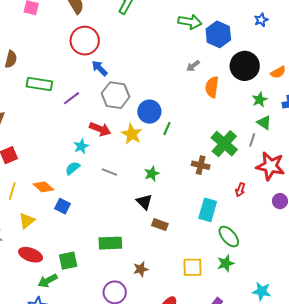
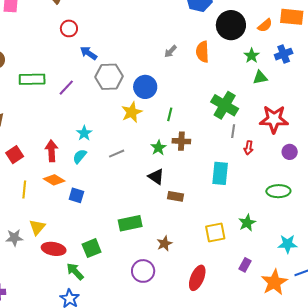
red circle: (85, 41) -> (69, 28), size x0.6
gray arrow: (193, 66) -> (170, 51), moved
green triangle: (264, 123) -> (260, 78), turned -35
green line: (167, 128) -> (170, 114), moved
red arrow: (100, 129) -> (52, 151), moved, turned -105
yellow star: (132, 134) -> (132, 112), turned 30
gray line: (252, 140) -> (233, 131), moved
brown cross: (201, 165) -> (181, 141), moved
gray line: (109, 172) -> (117, 154), turned -35
yellow triangle: (27, 221) -> (37, 227), moved
green ellipse: (229, 237) -> (278, 191), moved, turned -40
green arrow: (48, 281) -> (75, 271), turned 84

